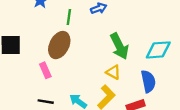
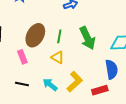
green line: (69, 17) -> (59, 36), moved
yellow triangle: (113, 72) -> (58, 57), moved

